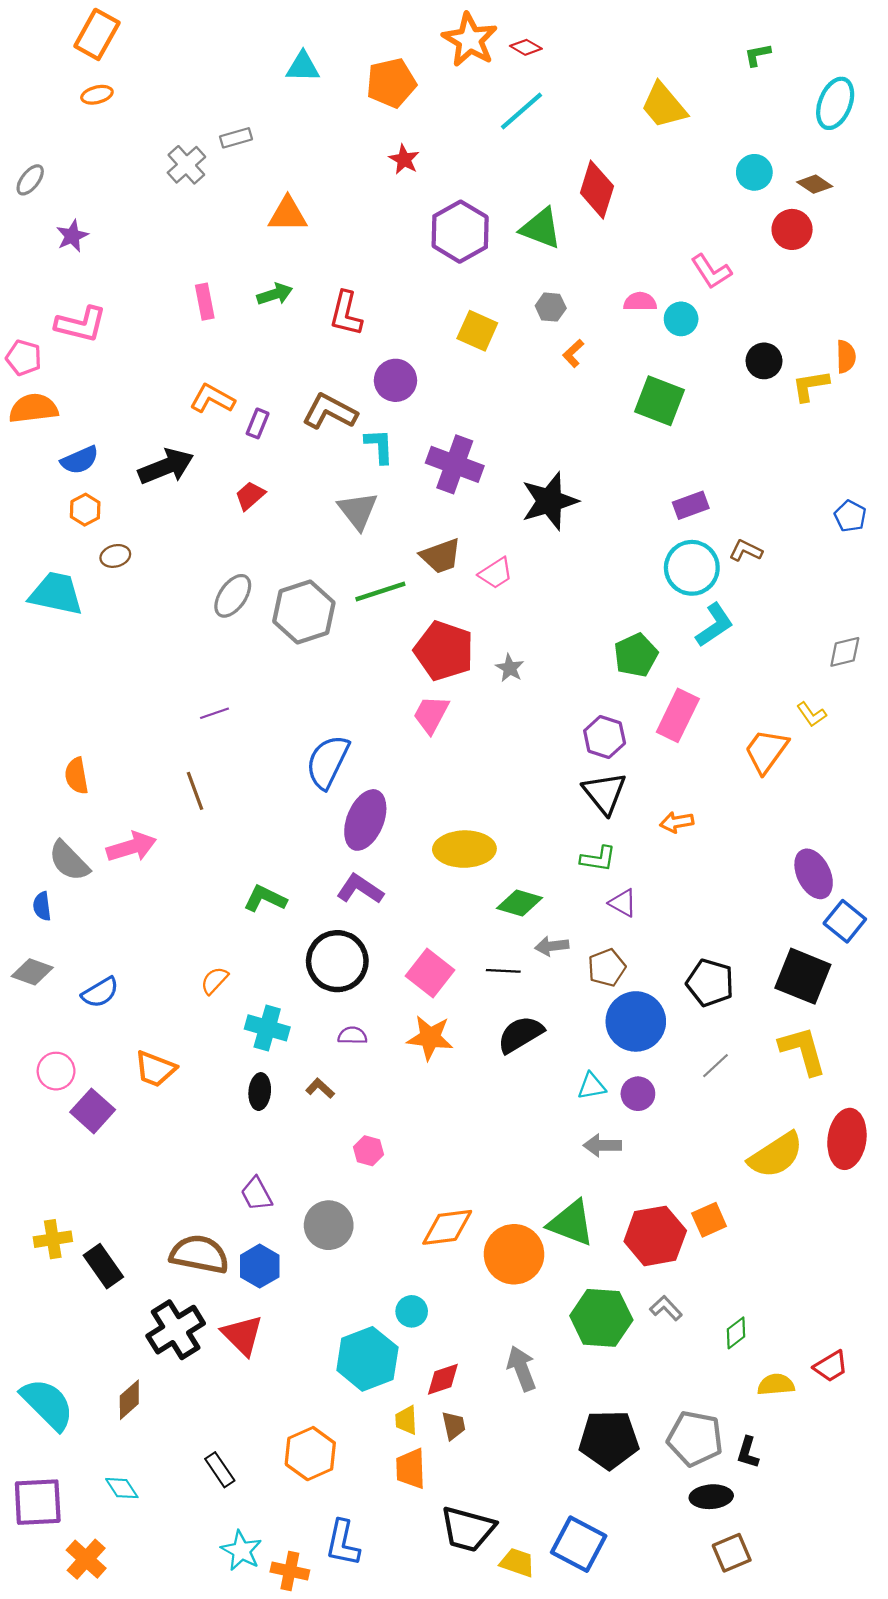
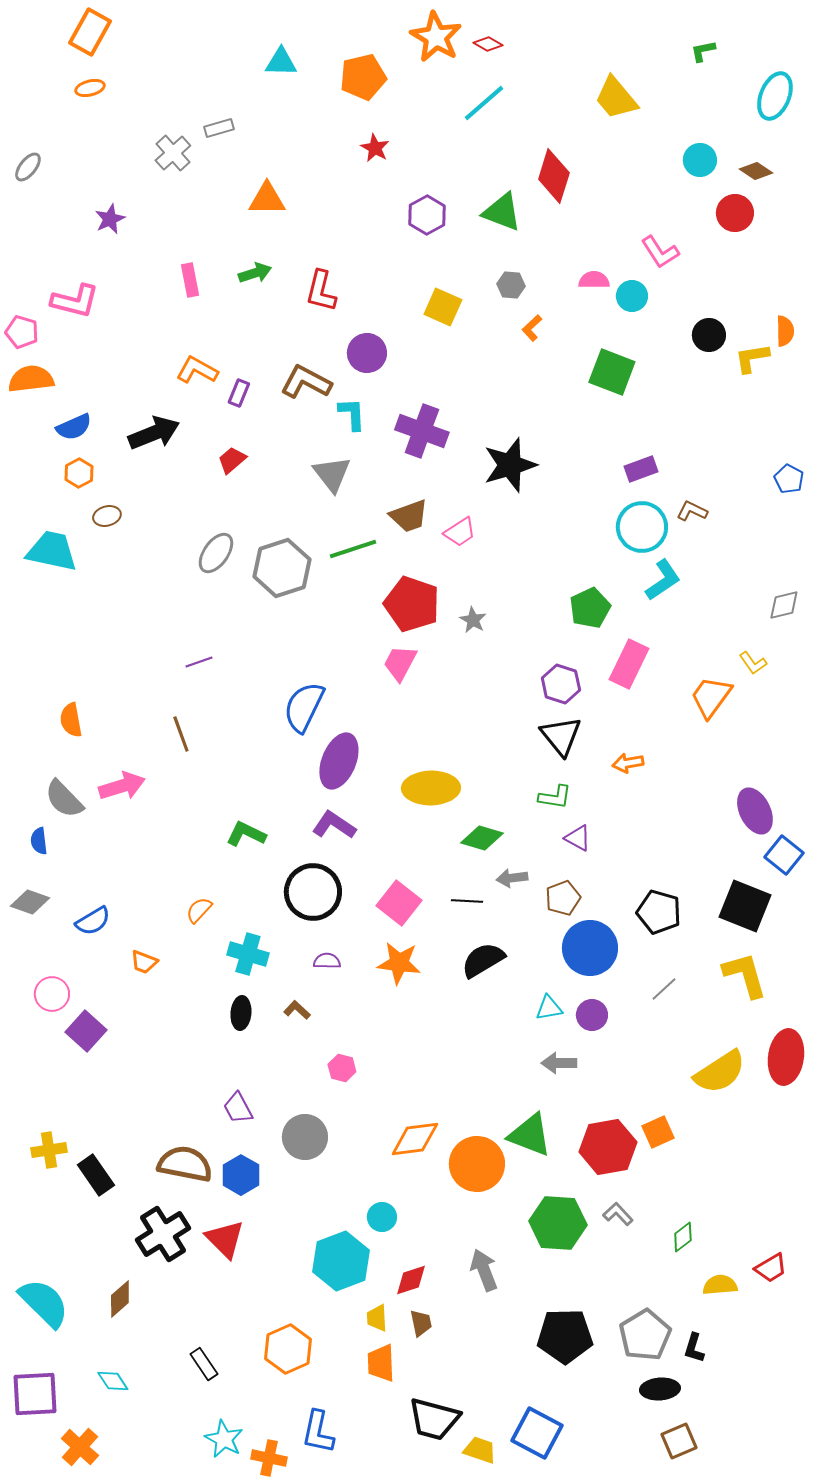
purple hexagon: (460, 232) -> (427, 215), size x0.7
purple star: (72, 236) -> (110, 219), moved
orange trapezoid: (155, 1069) -> (144, 962), moved, size x0.7
gray pentagon: (695, 1439) -> (645, 1335), turned 30

